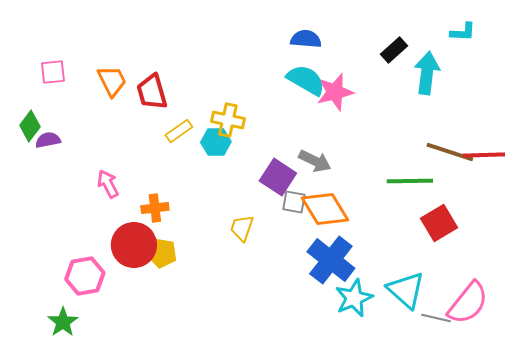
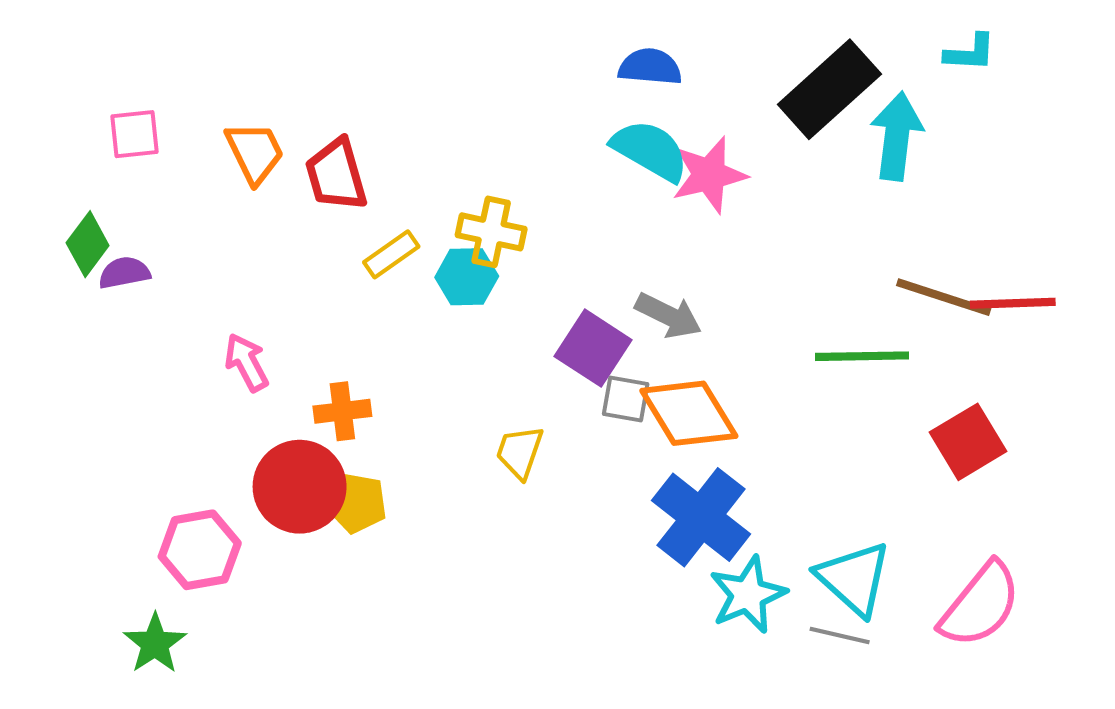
black rectangle: (394, 50) -> (829, 89), size x1.8
red square: (439, 223) -> (968, 442), moved
gray line: (436, 318) -> (840, 635), moved

